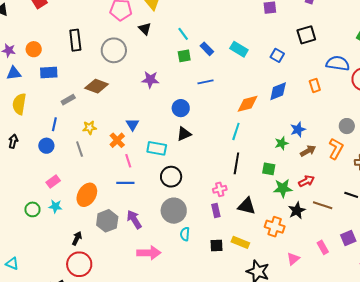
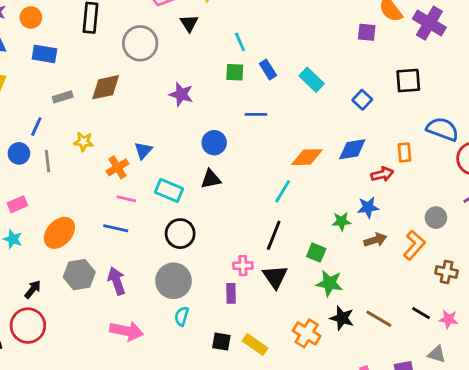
brown diamond: (97, 86) -> (106, 87), turned -45
gray line: (80, 149) -> (47, 161), moved
pink line: (128, 161) -> (126, 199), turned -72
red arrow: (306, 181) -> (382, 174), moved
black triangle: (247, 206) -> (275, 277), moved, turned 30
black star: (297, 211) -> (342, 318), turned 30

